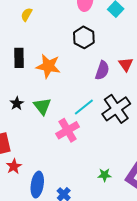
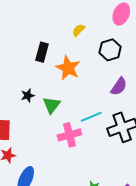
yellow semicircle: (27, 15) -> (79, 30), moved

